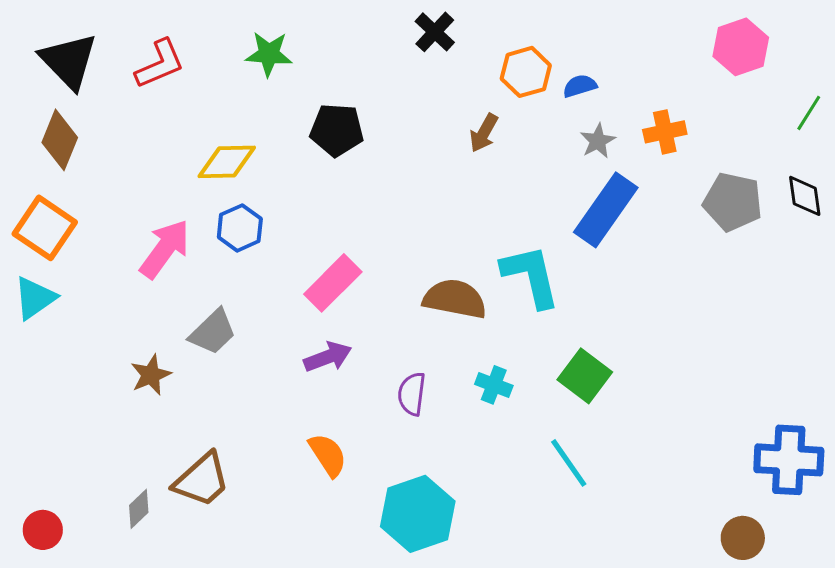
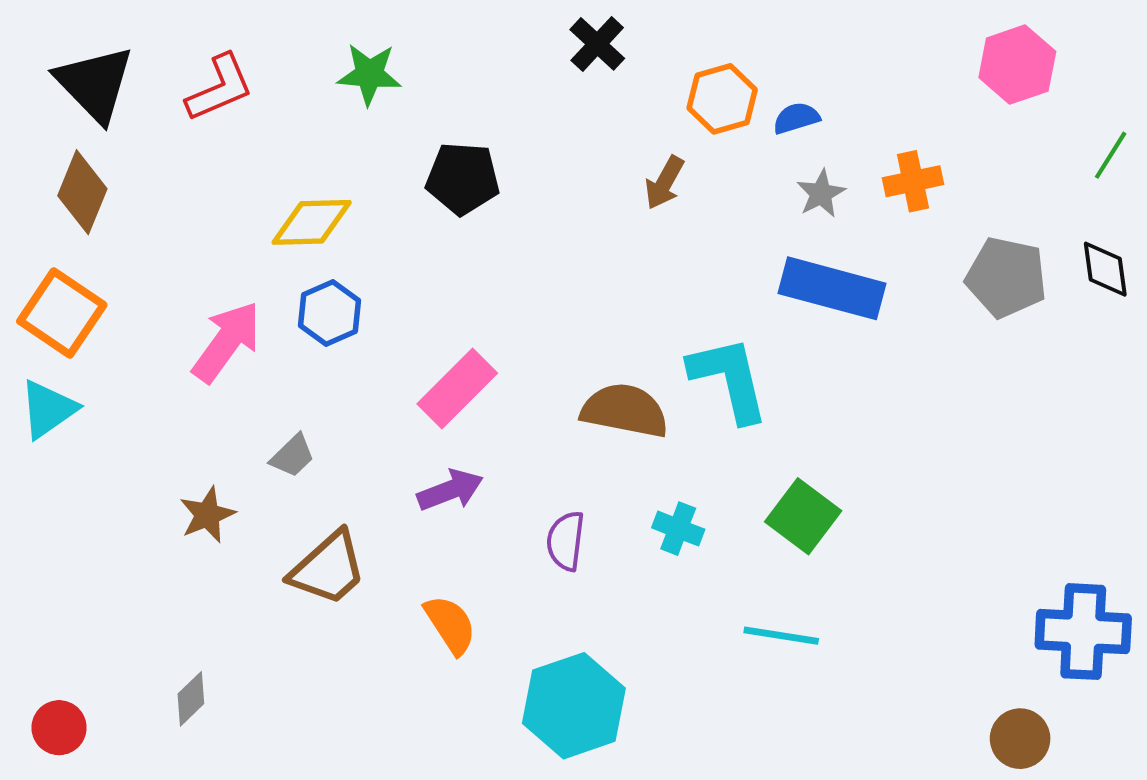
blue rectangle: (606, 210) -> (832, 288), turned 70
gray trapezoid: (213, 332) -> (292, 456), size x0.7
cyan line: (569, 463) -> (781, 636), turned -46
brown trapezoid: (202, 480) -> (328, 568), moved

